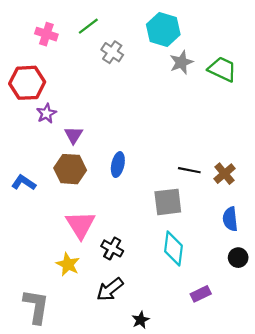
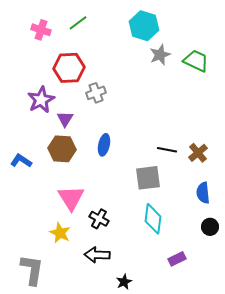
gray cross: (112, 52) -> (96, 93), moved, turned 36
red hexagon: (27, 83) -> (69, 68), moved
purple star: (46, 113) -> (41, 100), size x1.5
black arrow: (110, 289) -> (97, 255), turned 40

